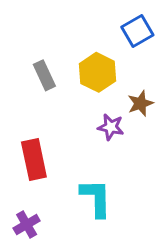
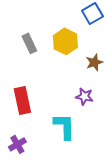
purple star: (111, 127) -> (84, 96), moved

